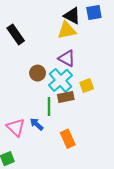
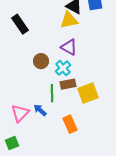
cyan cross: (61, 80) -> (63, 68), size x0.7
yellow square: (87, 86) -> (88, 93), moved, size x1.5
pink triangle: (16, 127) -> (20, 113), turned 30

